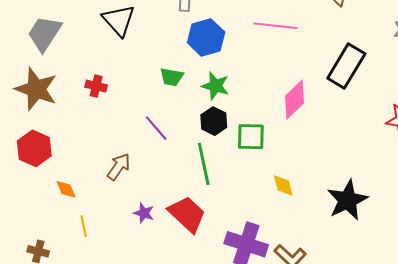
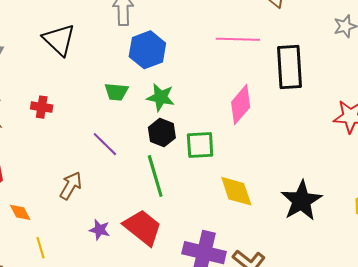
pink line: (275, 26) -> (238, 39), moved
black rectangle: (346, 66) -> (290, 67), turned -30
yellow diamond: (283, 186) -> (236, 191), size x1.5

